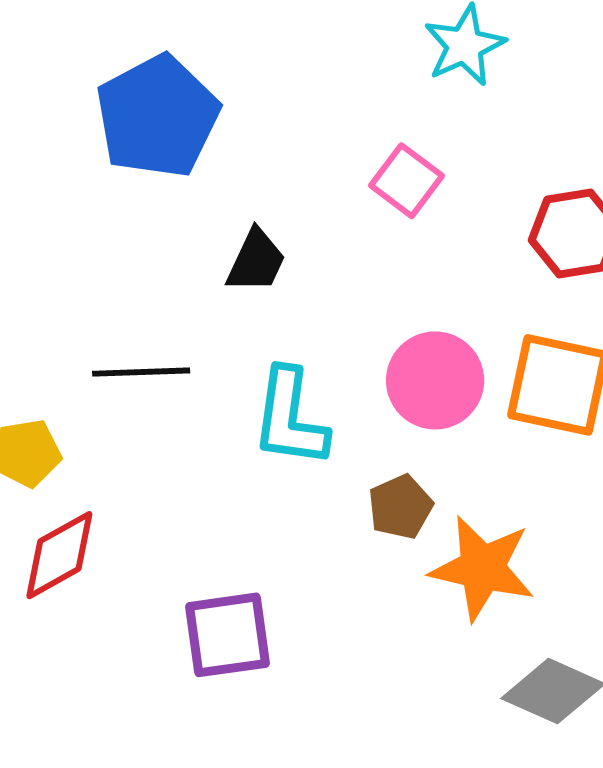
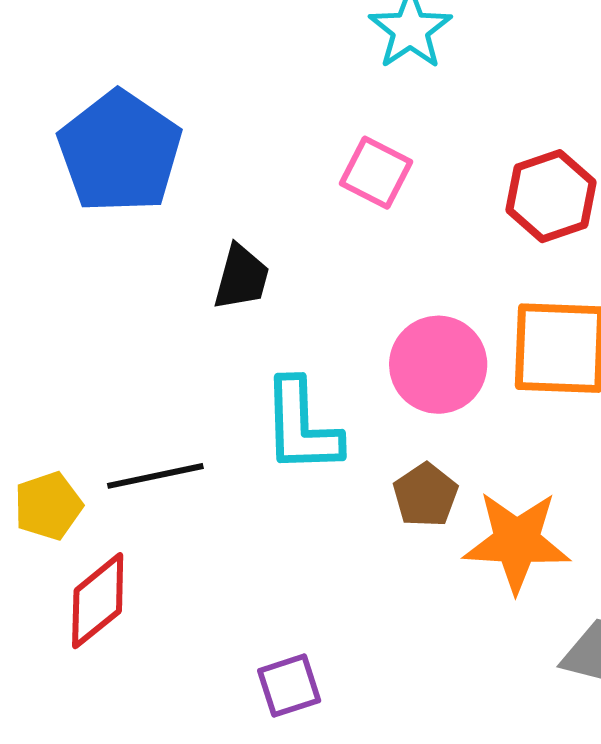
black line: (141, 372) -> (155, 476), moved
purple square: (227, 635) -> (289, 686), moved, size x0.7

